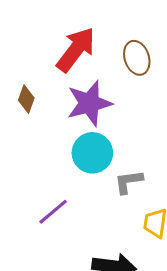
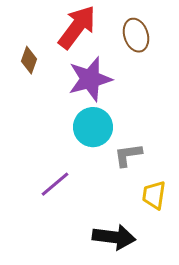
brown diamond: (26, 99) -> (29, 60), moved

